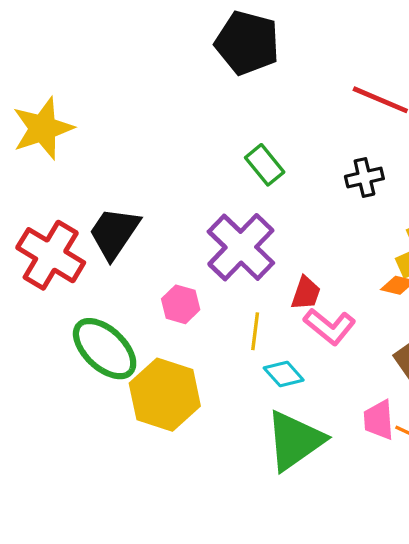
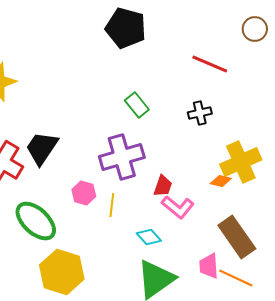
purple cross: (241, 247) -> (122, 157), turned 30
yellow line: (255, 331) -> (112, 205), moved
yellow hexagon: (165, 395) -> (62, 272), moved

